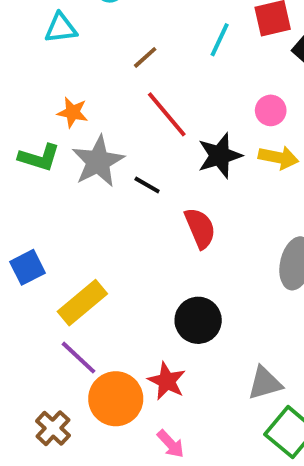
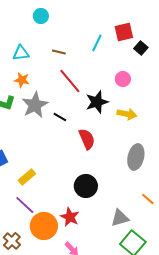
cyan triangle: (61, 28) -> (21, 53), moved
brown line: (145, 57) -> (59, 52), turned 56
yellow arrow: (279, 157) -> (127, 114), moved
yellow rectangle: (82, 303) -> (27, 177), size x0.7

